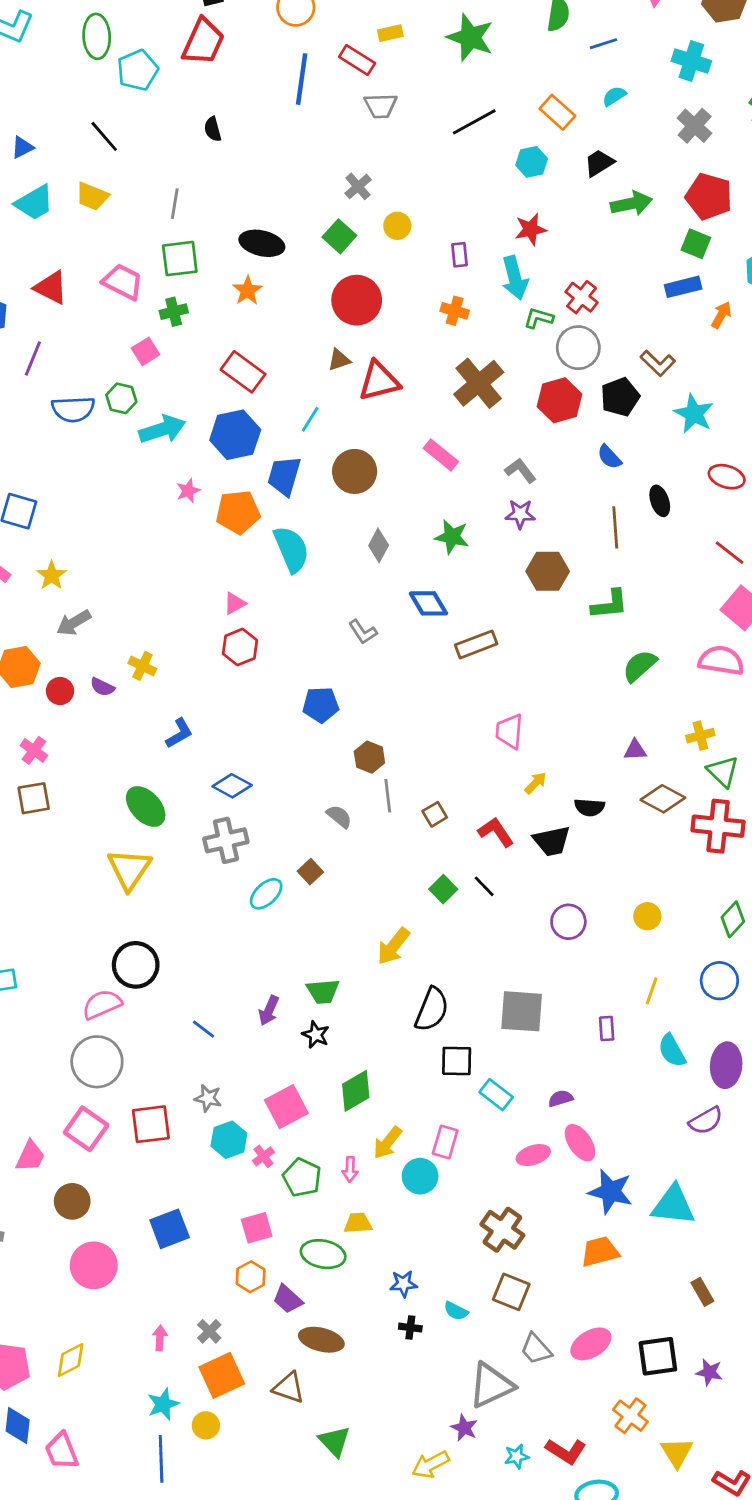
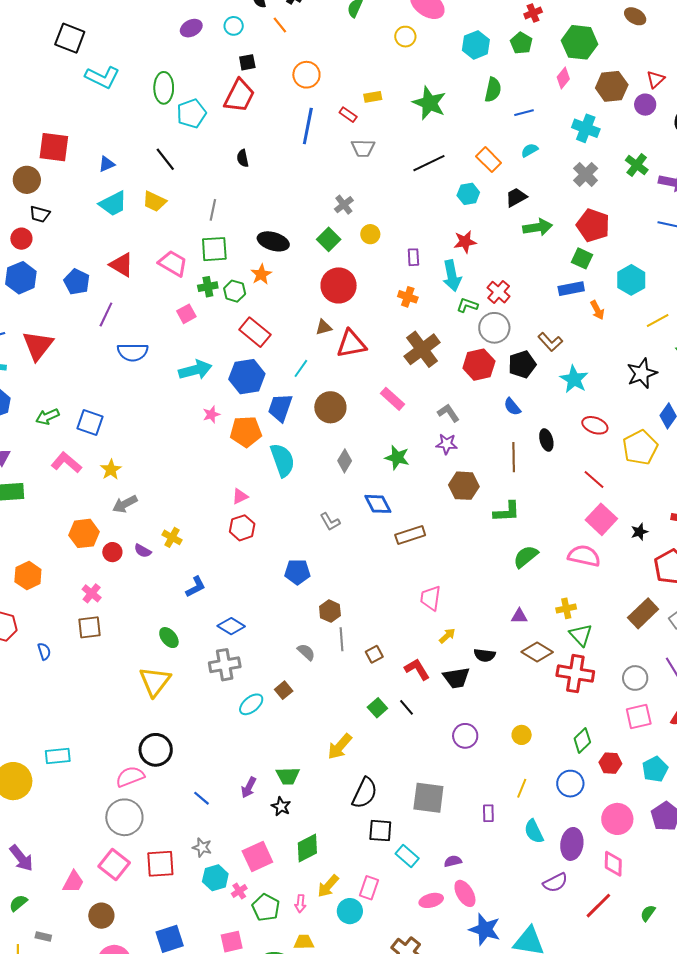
red rectangle: (357, 60) -> (348, 115), size x0.7
orange arrow: (721, 315) -> (597, 310), turned 120
green hexagon: (121, 398) -> (235, 291), moved
green ellipse: (146, 807) -> (169, 638), size x0.7

